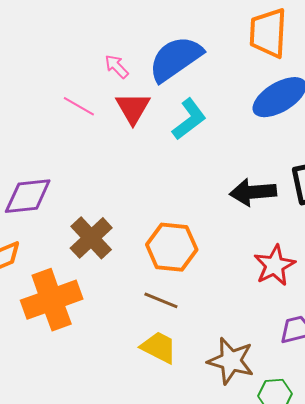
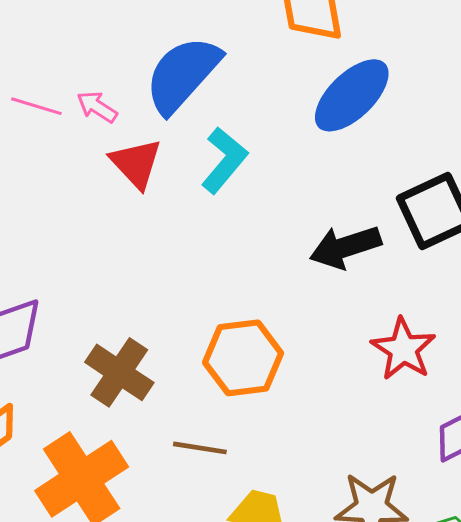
pink line: (79, 106) -> (36, 106), moved
brown line: (161, 300) -> (200, 448), moved

